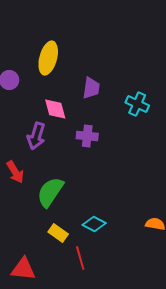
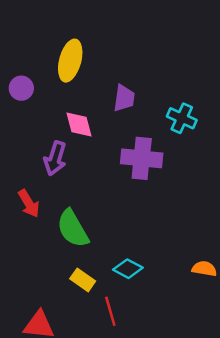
purple cross: (87, 136) -> (142, 158), moved, size x1.5
green semicircle: (50, 192) -> (73, 229), turned -64

